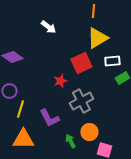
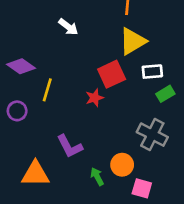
red star: (60, 81) -> (95, 98), moved
gray cross: (81, 101) -> (152, 135), moved, turned -35
yellow line: (20, 109) -> (47, 90), moved

